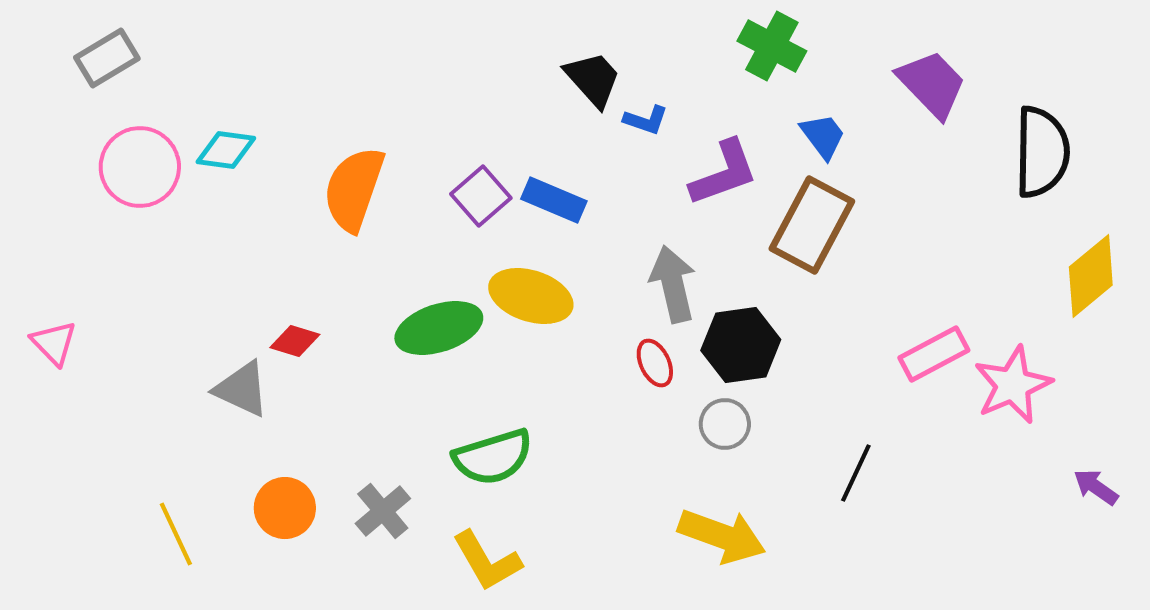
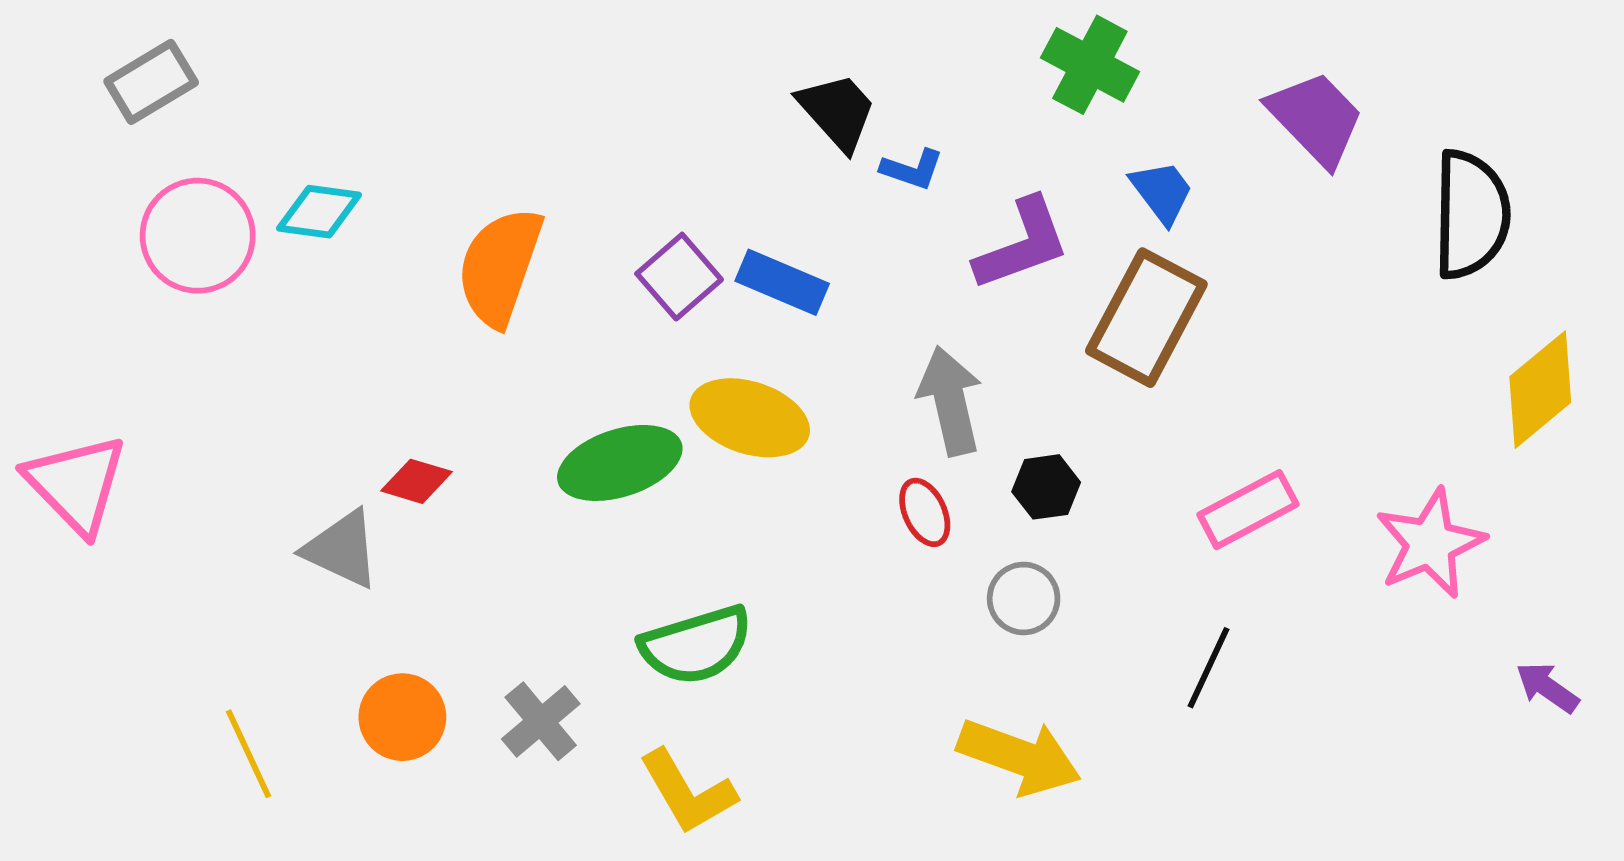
pink triangle: (54, 343) -> (76, 484), size x1.6
black hexagon: (741, 345) -> (1046, 487), size x0.6
pink rectangle: (934, 354) -> (1248, 510), moved

